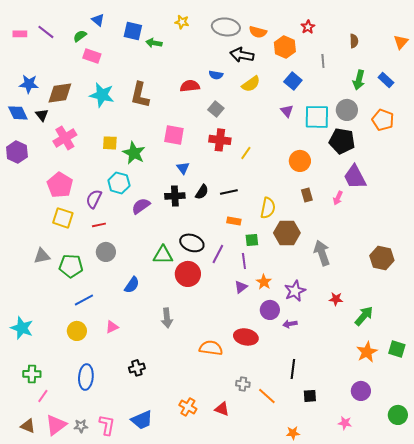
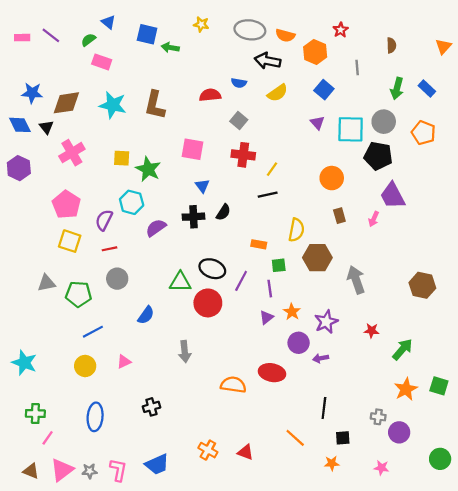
black line: (229, 192) -> (268, 195), moved
gray cross: (243, 384) -> (378, 417), moved
orange star: (293, 433) -> (332, 463), moved

